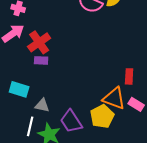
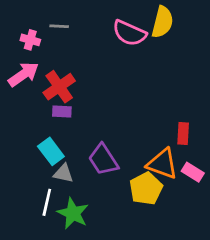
cyan rectangle: (19, 89) -> (51, 151), moved, turned 36
purple trapezoid: (71, 121) -> (103, 160), moved

